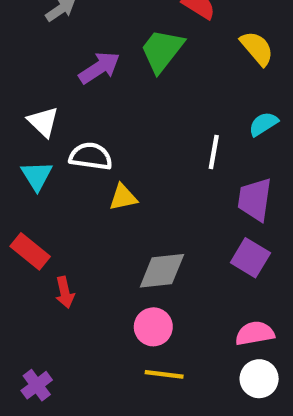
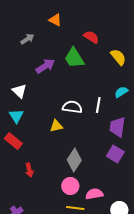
green trapezoid: (162, 50) -> (74, 58), turned -70
white semicircle: (91, 156) -> (72, 107), moved
red rectangle: (30, 251) -> (13, 141), moved
gray diamond: (162, 271) -> (74, 160), turned -50
pink semicircle: (255, 333) -> (94, 194), moved

